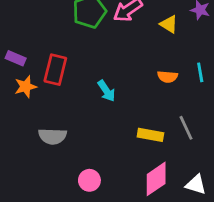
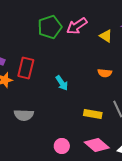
pink diamond: (156, 179) -> (97, 145), turned 75
pink circle: (89, 180) -> (62, 146), moved

